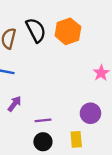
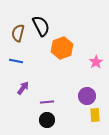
orange hexagon: (68, 31) -> (62, 48), moved
yellow rectangle: (76, 139) -> (95, 115), moved

